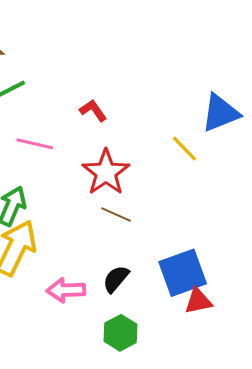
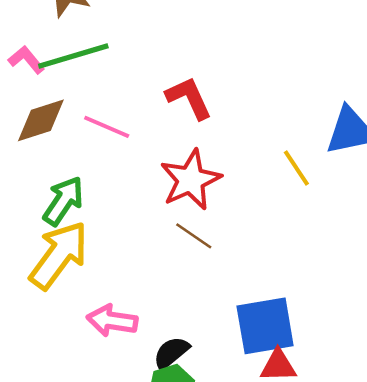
red L-shape: (93, 110) -> (189, 98), size x1.4
black semicircle: (116, 279) -> (171, 353), moved

